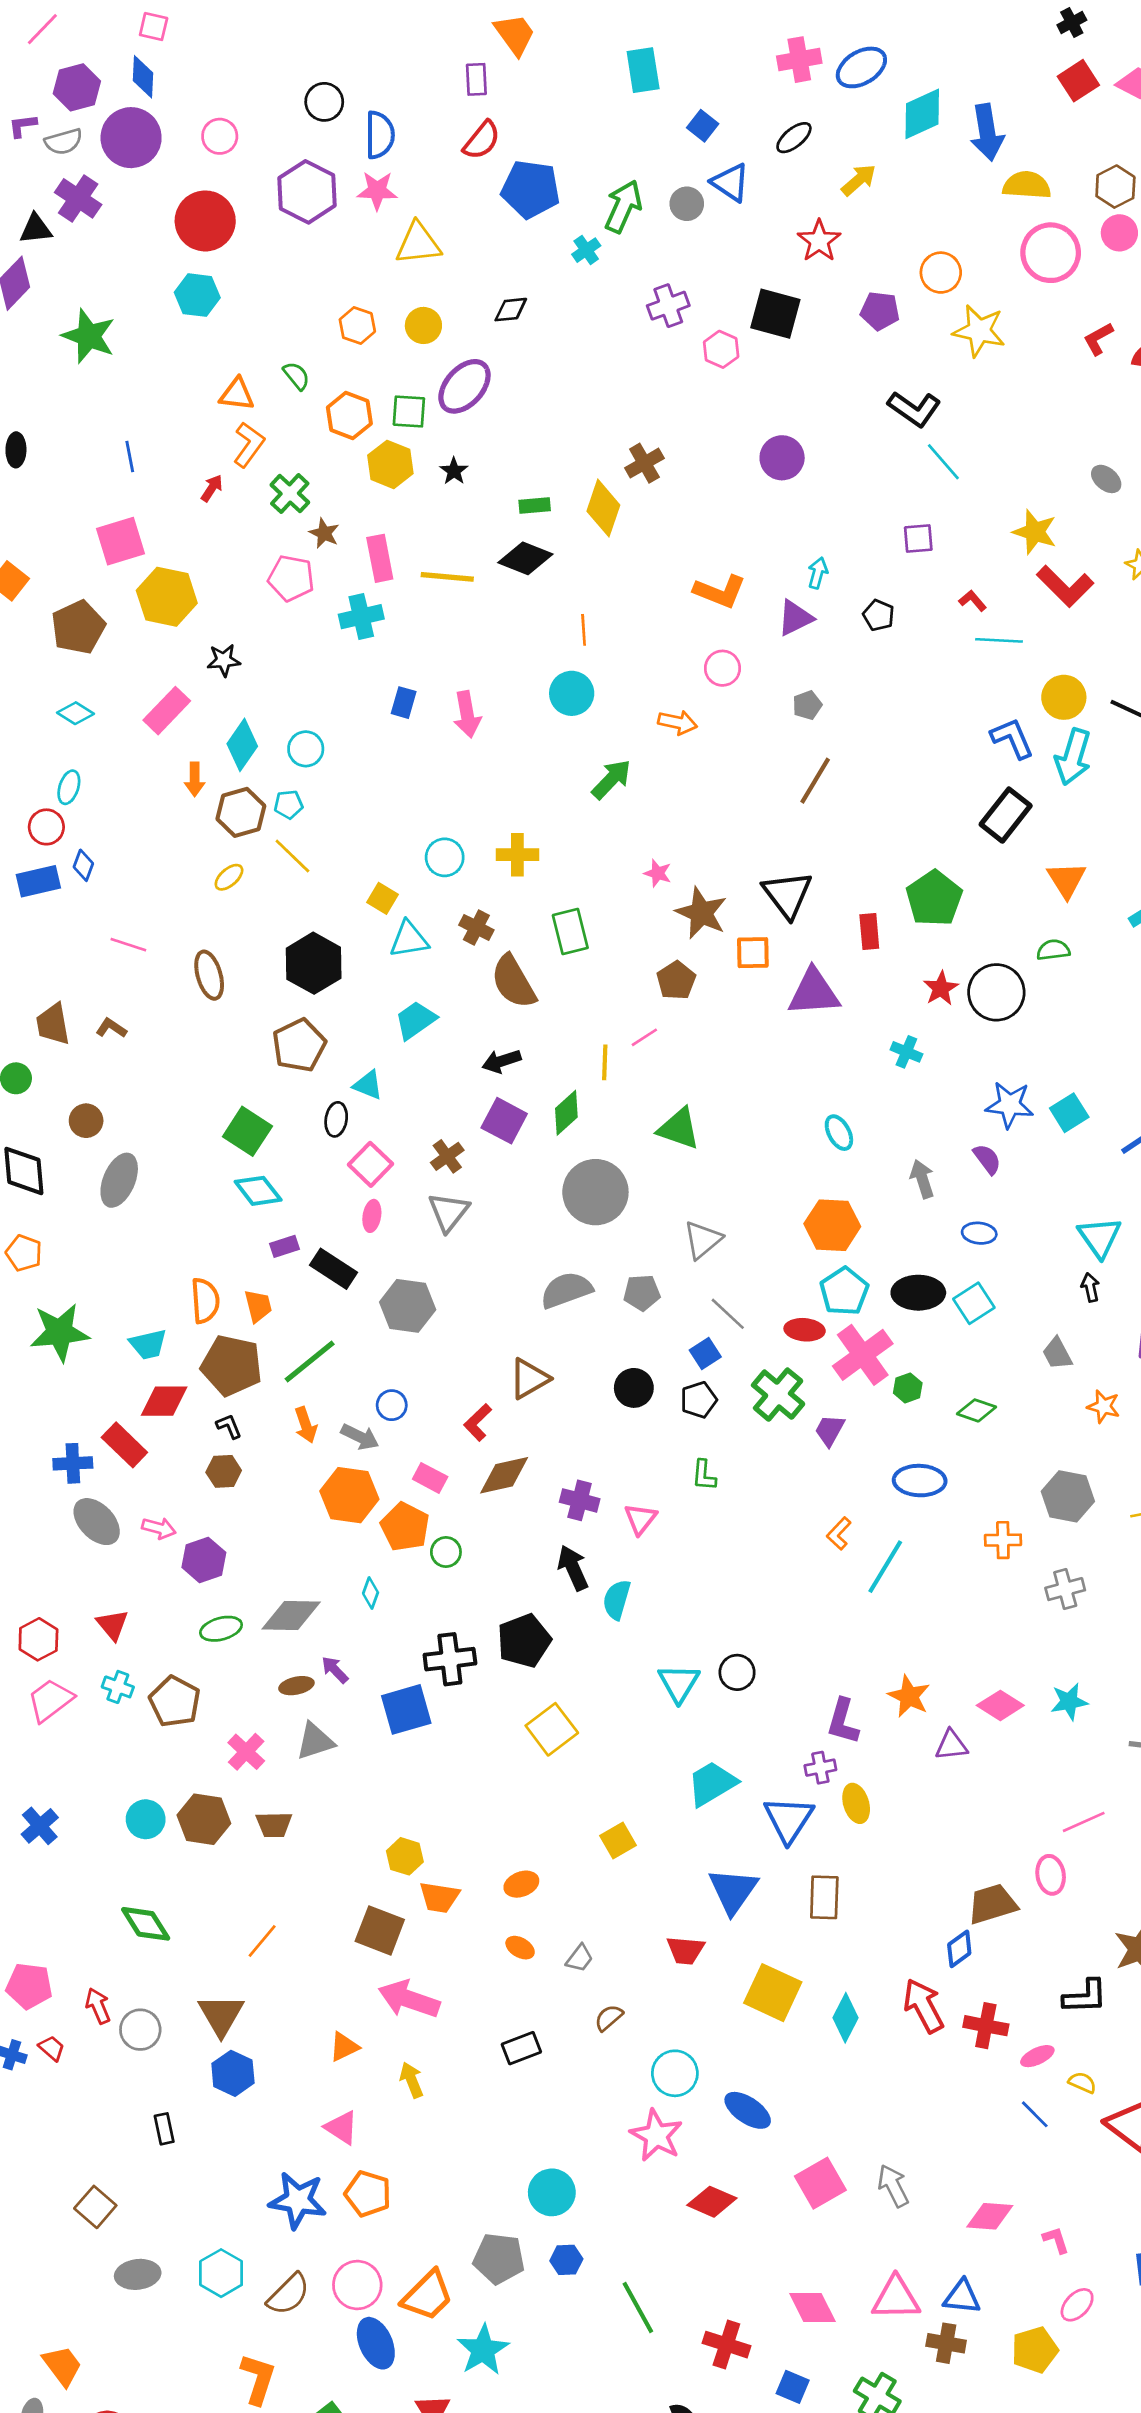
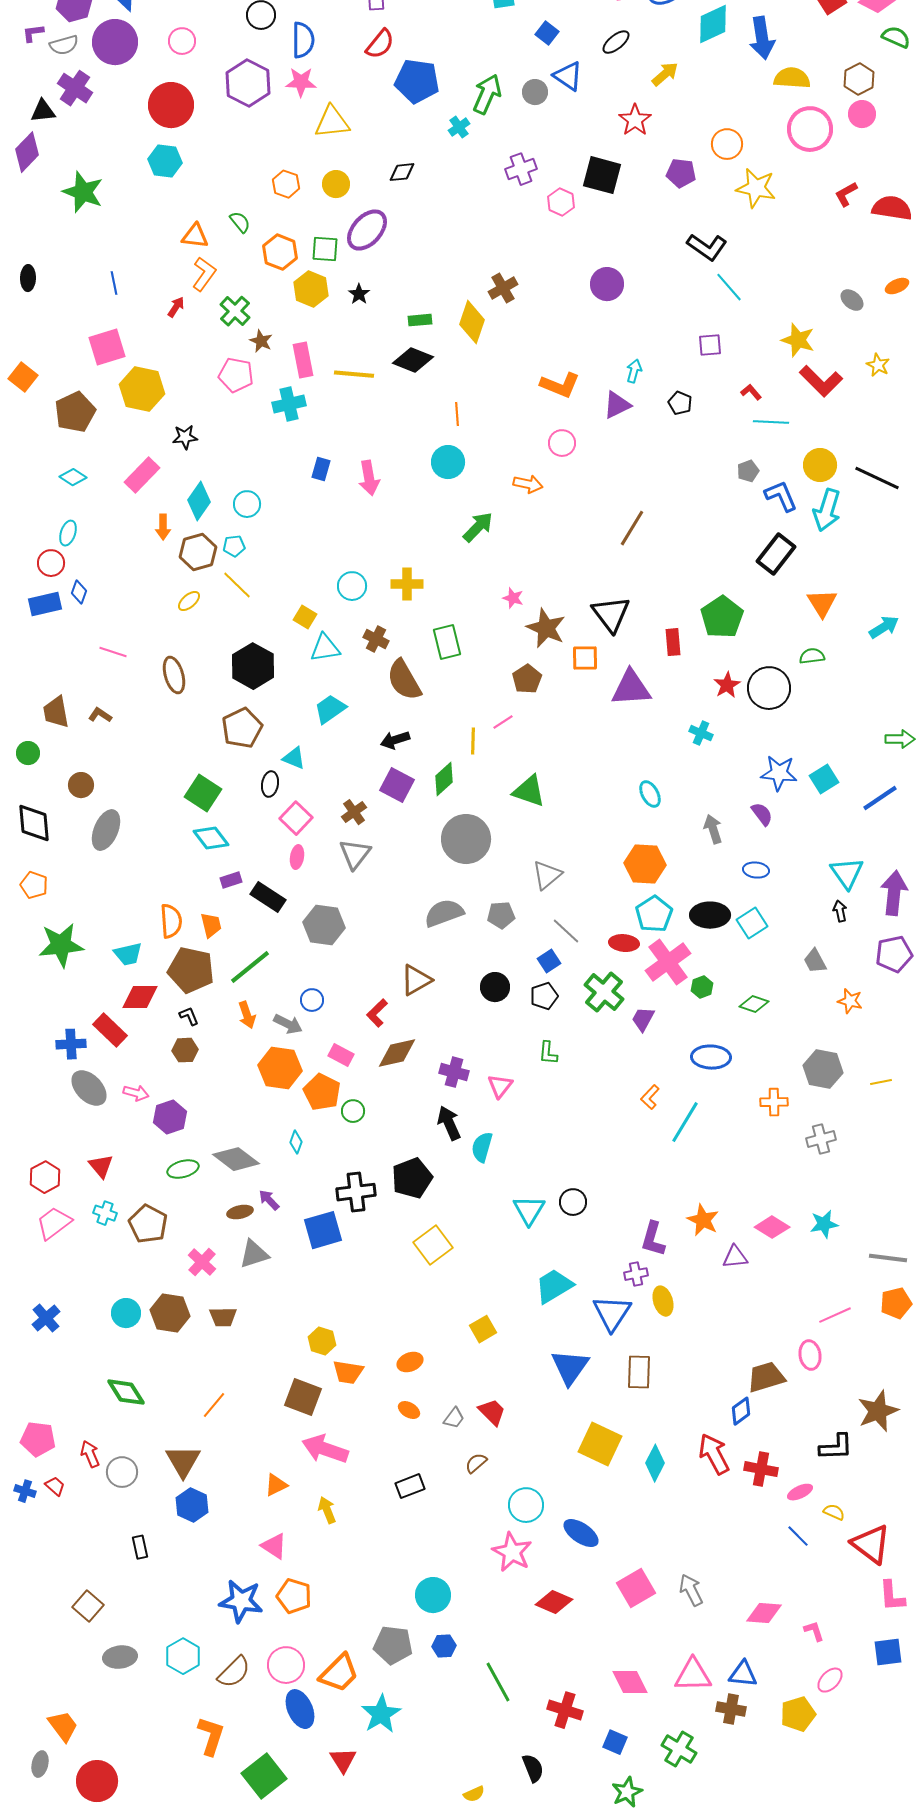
gray pentagon: (807, 705) -> (748, 471), moved
gray diamond: (291, 1616) -> (236, 1159), turned 36
red trapezoid: (685, 1950) -> (492, 1412), moved, turned -140

